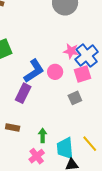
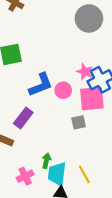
pink square: (82, 74) -> (92, 99), size x1.4
purple rectangle: (23, 93) -> (23, 118), moved
green arrow: (43, 135) -> (46, 161), moved

